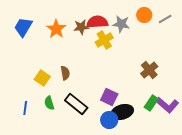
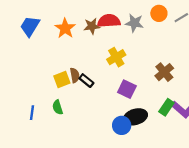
yellow cross: (104, 40) -> (116, 57), moved
yellow square: (42, 78) -> (62, 80), moved, turned 35
purple square: (109, 97) -> (127, 89), moved
black rectangle: (76, 104) -> (86, 81), moved, size x0.6

